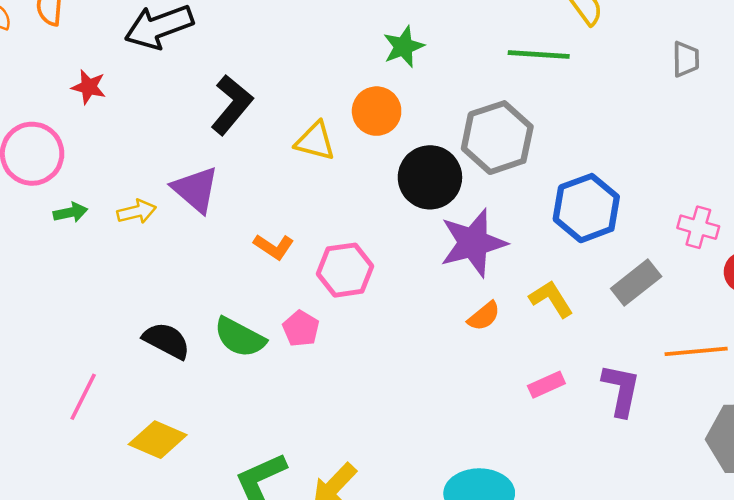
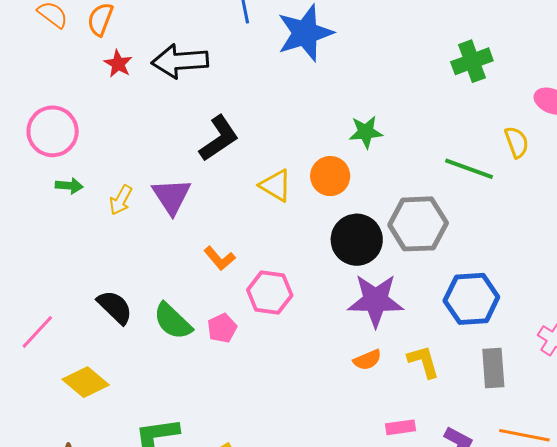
red star: (89, 87) -> (118, 64), moved
yellow arrow: (137, 212) -> (121, 200), turned 116
gray rectangle: (636, 282) -> (493, 368), turned -72

